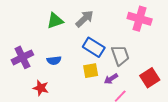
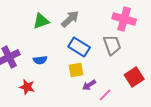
gray trapezoid: (120, 55) -> (112, 45), moved
purple arrow: (111, 79) -> (89, 85), moved

